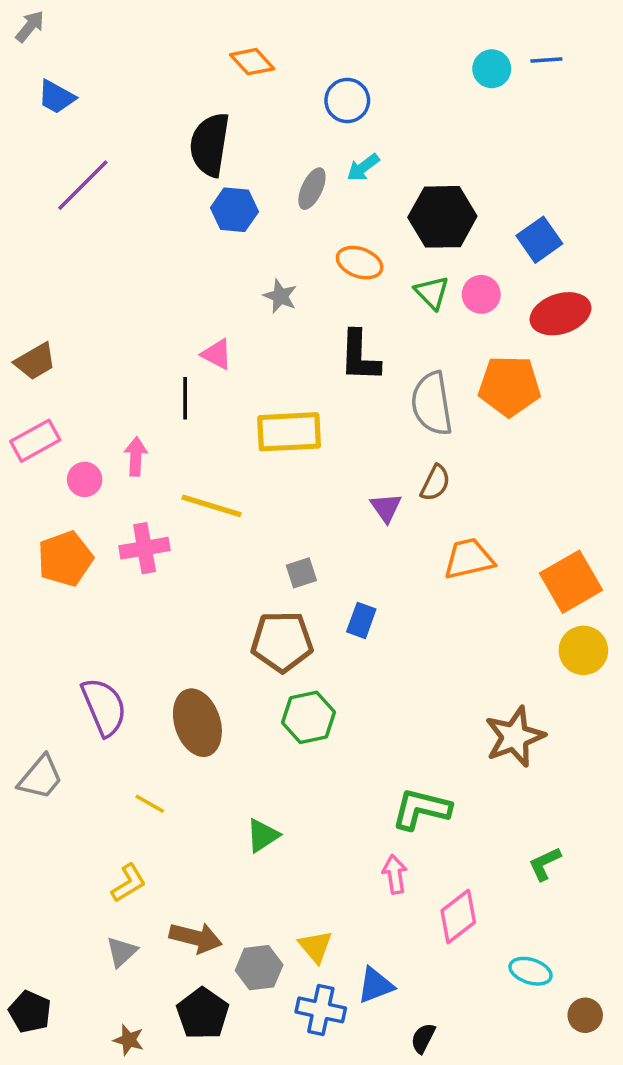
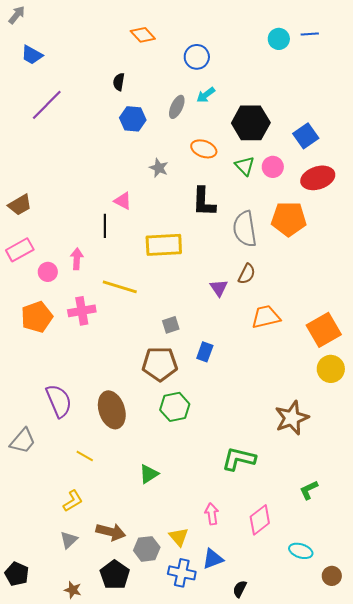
black semicircle: (210, 145) -> (119, 82), size x0.5
pink arrow: (395, 874) -> (212, 514), moved

